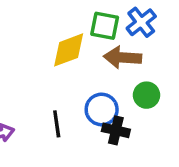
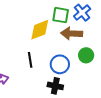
black line: (57, 124) -> (30, 60), moved
black cross: (116, 130) -> (55, 86), moved

